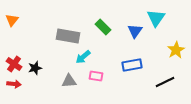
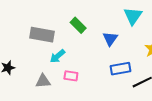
blue triangle: (135, 31) -> (110, 39), moved
blue rectangle: (132, 65) -> (120, 69), moved

